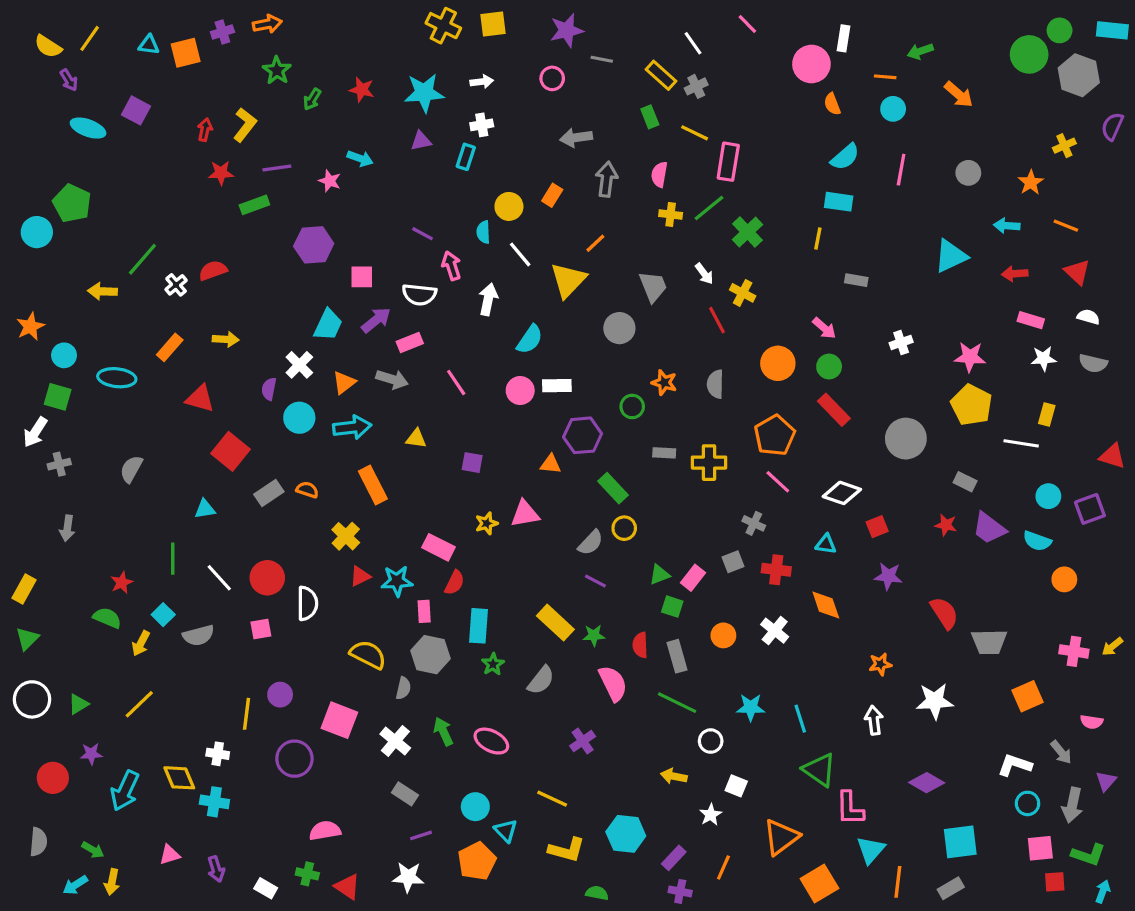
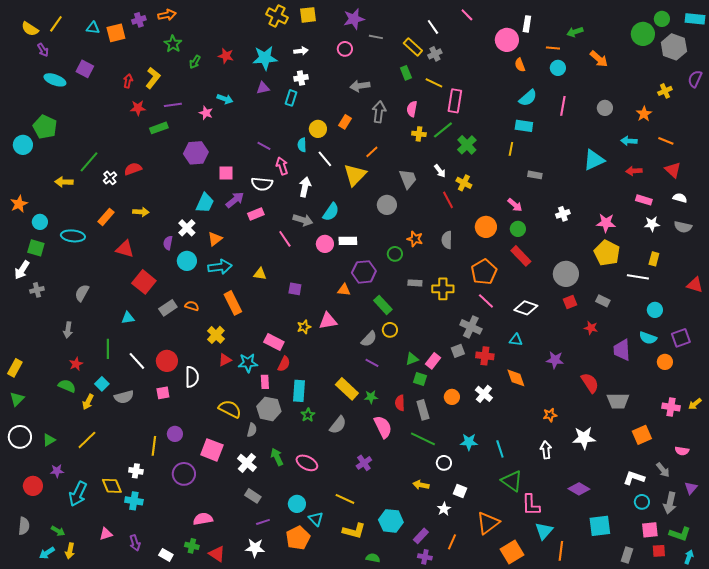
gray arrow: (392, 379) -> (303, 220), moved
purple square: (1090, 509) -> (681, 338), moved
gray cross: (754, 523) -> (471, 327), size x1.5
red square: (877, 527) -> (570, 302), moved
gray arrow: (67, 528) -> (68, 330), moved
purple trapezoid: (989, 528) -> (622, 350), moved, turned 50
gray rectangle: (951, 888) -> (627, 555), moved, turned -42

